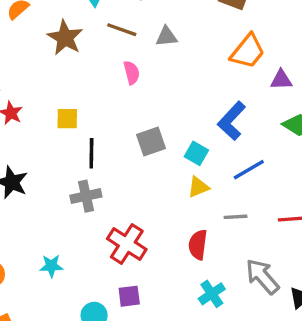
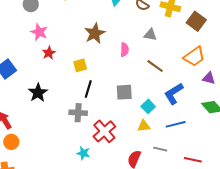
brown line: (122, 30) -> (155, 66), moved
brown star: (65, 38) -> (95, 33), moved
yellow square: (67, 119) -> (80, 65), turned -32
red cross: (127, 244) -> (104, 131), moved
cyan star: (51, 266) -> (83, 153), moved

